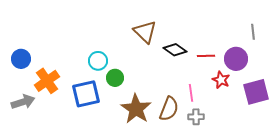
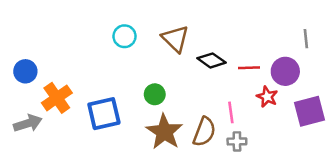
cyan circle: (98, 61) -> (125, 36), moved
green circle: (115, 78) -> (155, 94), moved

